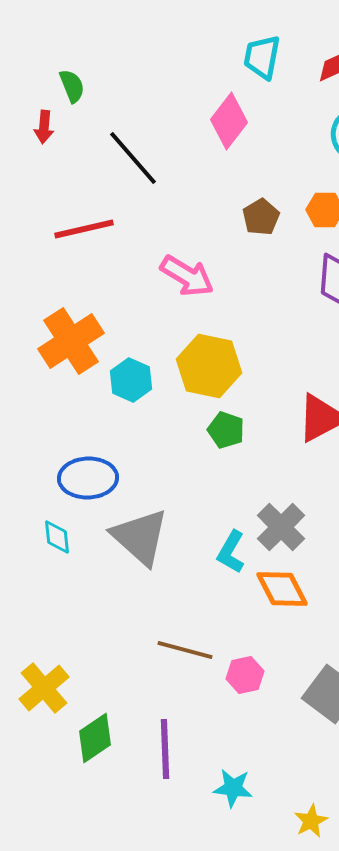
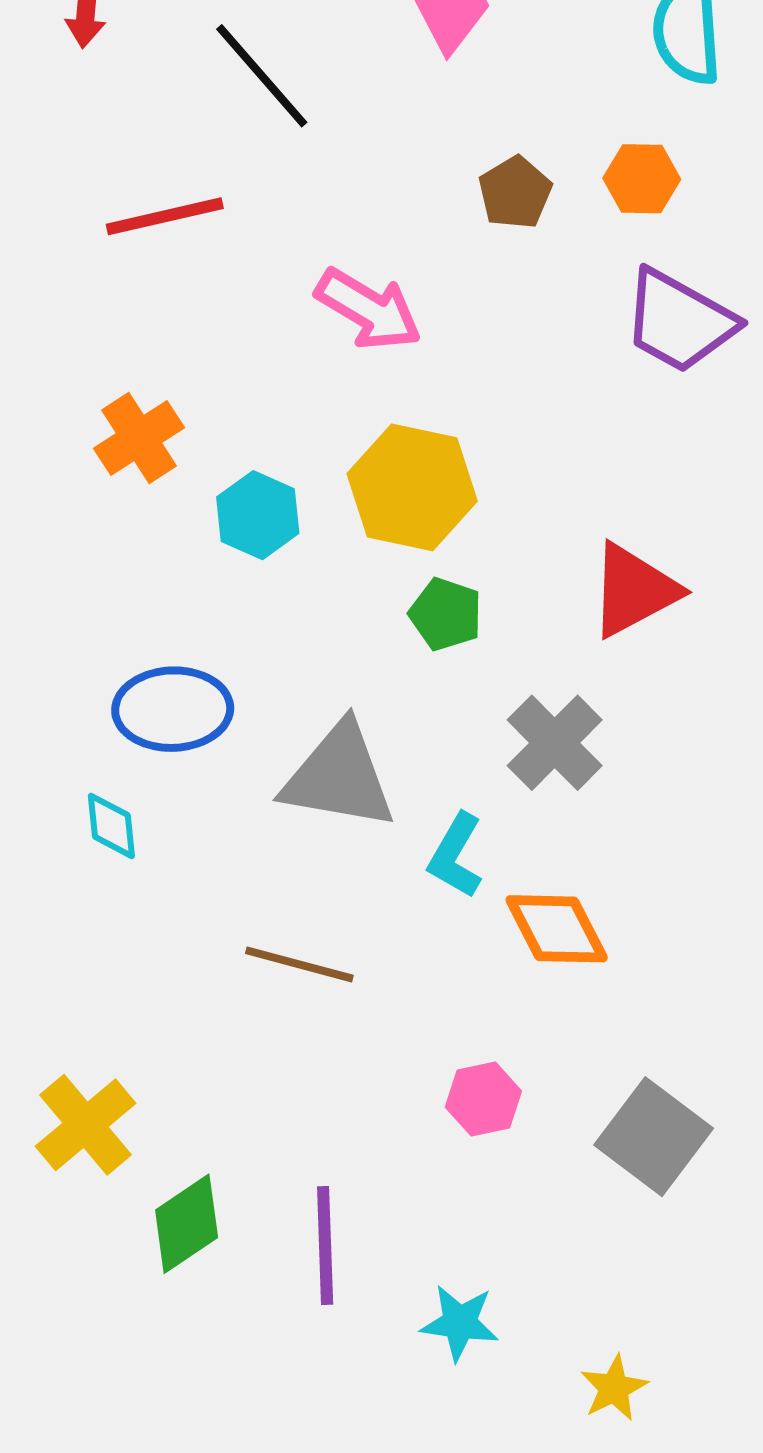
orange cross: (71, 341) -> (139, 438), size x0.7
gray cross: (281, 527) -> (555, 743), moved
gray triangle: (140, 537) -> (339, 776), moved, turned -32
brown line: (185, 650) -> (299, 964), moved

